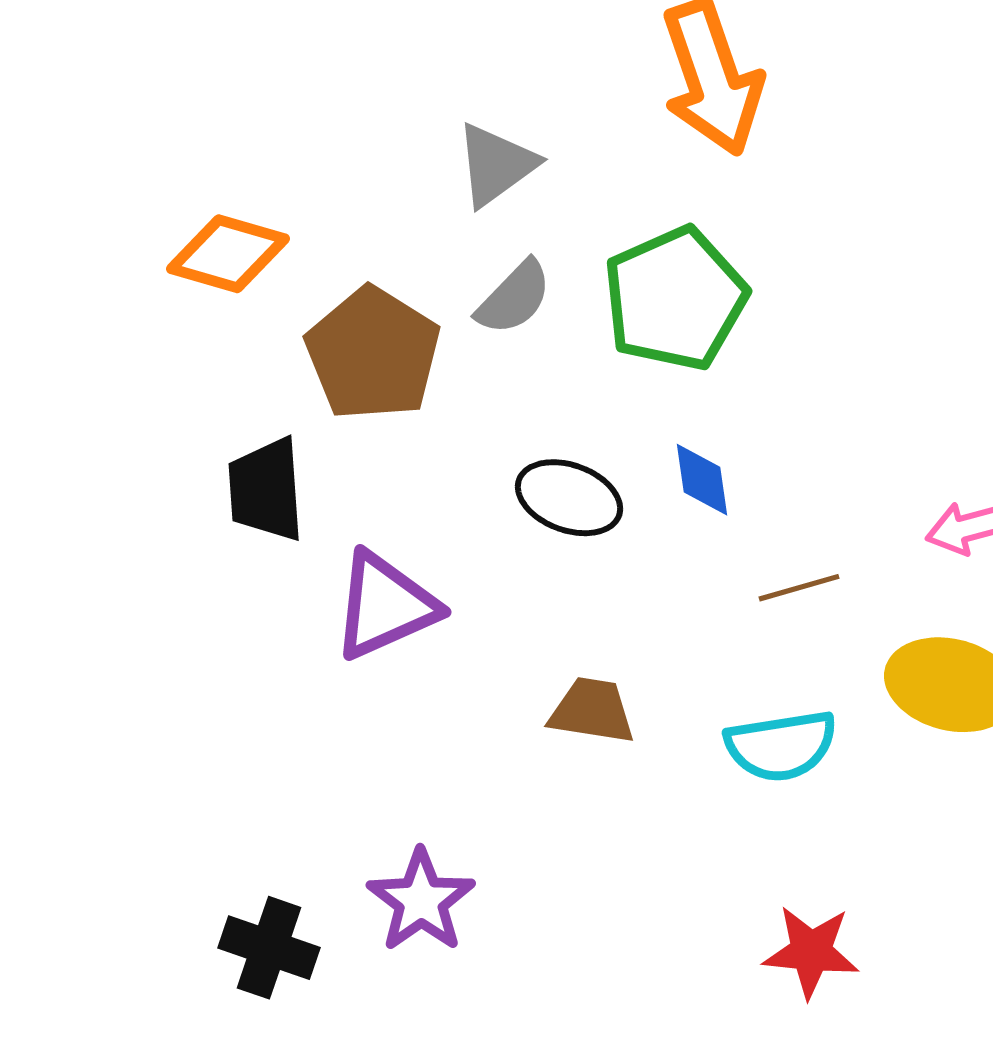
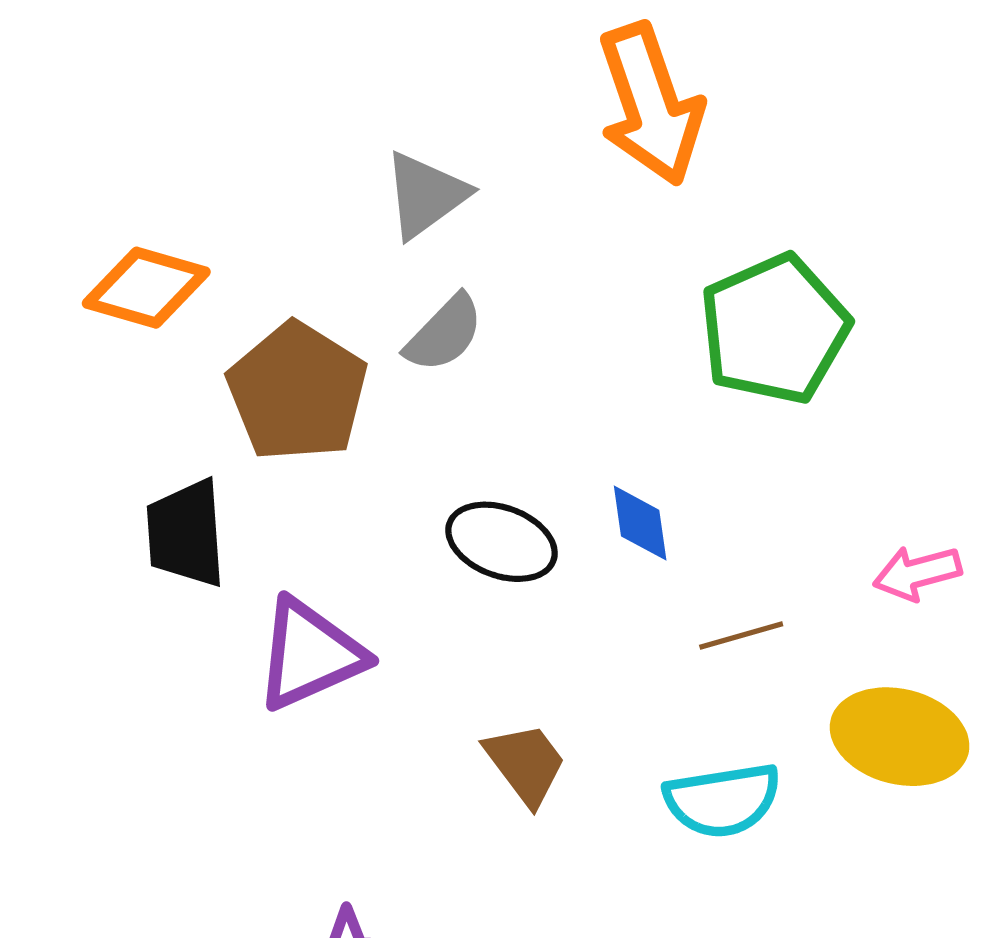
green pentagon: (675, 299) -> (775, 329), moved
brown trapezoid: (592, 711) -> (525, 764), turned 44

